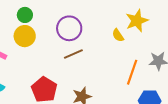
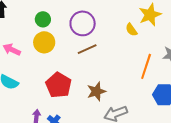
green circle: (25, 15) -> (43, 19), moved
yellow circle: (25, 36) -> (44, 42), moved

